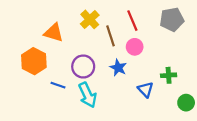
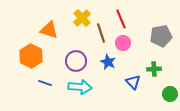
gray pentagon: (172, 19) -> (161, 36), moved
blue line: (58, 85) -> (45, 83), moved
cyan arrow: (88, 95) -> (80, 87), turned -60

